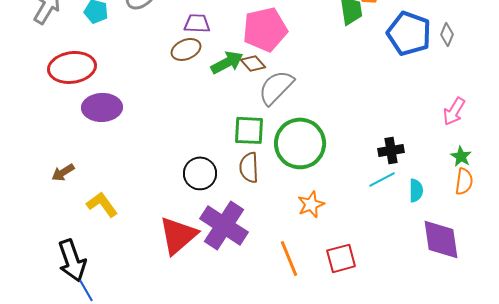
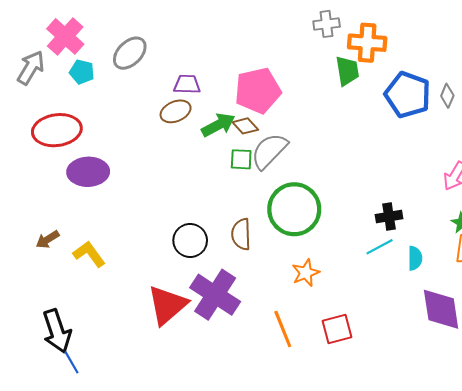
green square: (249, 130) -> (241, 159), moved, size x0.7
yellow L-shape: (102, 204) -> (89, 254), moved

